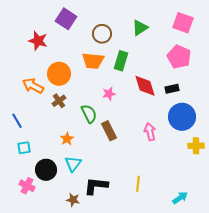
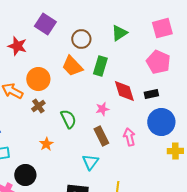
pink square: (183, 23) -> (162, 28), turned -35
orange trapezoid: (93, 61) -> (72, 66), turned 40
pink star: (109, 94) -> (102, 109), moved
brown rectangle: (109, 131) -> (101, 136), moved
cyan triangle: (73, 164) -> (90, 162), moved

